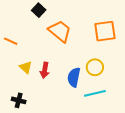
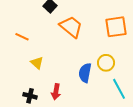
red arrow: (45, 70) -> (56, 92), moved
cyan line: (95, 93) -> (119, 89), moved, turned 75

